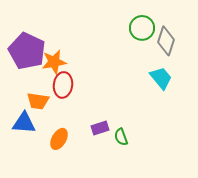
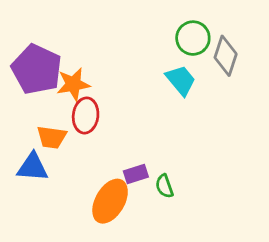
cyan trapezoid: (161, 78) -> (181, 80), moved
orange ellipse: (59, 139) -> (110, 201), moved, size x1.5

